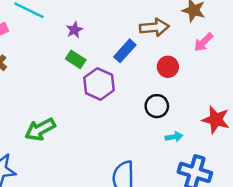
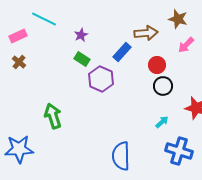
black circle: (157, 106) -> (163, 86), moved
green arrow: (40, 129) -> (53, 116), turned 100
cyan arrow: (174, 137) -> (162, 122), turned -32

